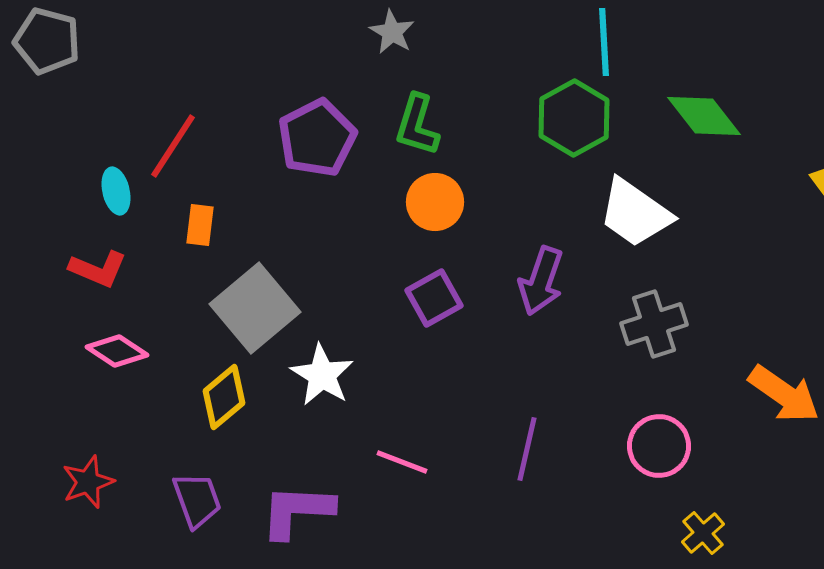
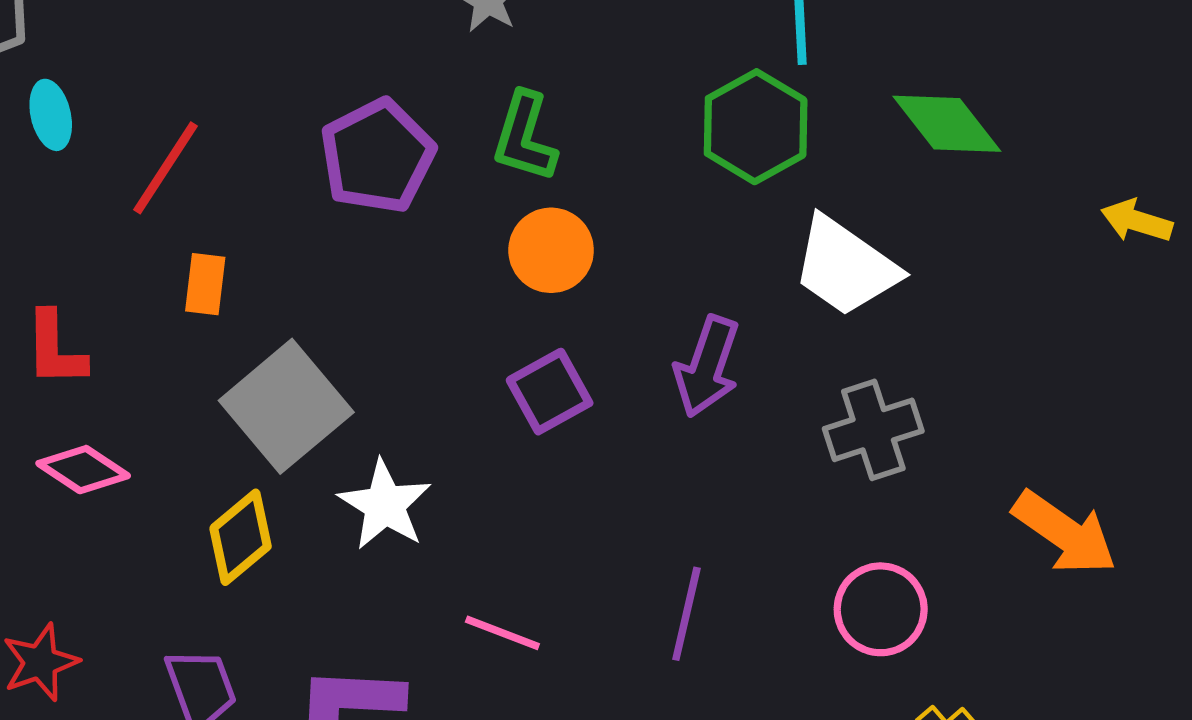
cyan ellipse: (116, 191) -> (51, 115), moved
red L-shape: (98, 269) -> (55, 349), turned 66

